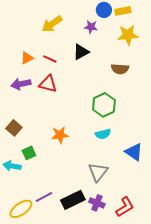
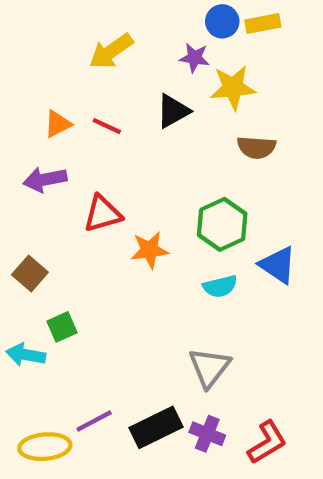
yellow star: (128, 35) -> (233, 88), moved
red triangle: (48, 84) -> (103, 214), moved, turned -30
orange star: (60, 135) -> (150, 250), moved
blue triangle: (134, 152) -> (278, 265), moved
yellow ellipse: (21, 209) -> (45, 447), turned 30

